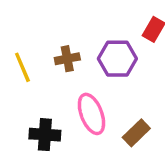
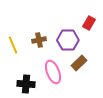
brown rectangle: (136, 133) -> (79, 63), moved

